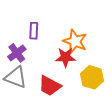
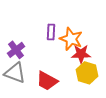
purple rectangle: (34, 31) -> (51, 32), moved
red star: (66, 57) -> (81, 54), moved

